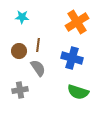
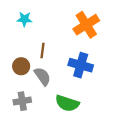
brown circle: (19, 51) -> (21, 66), moved
green semicircle: (78, 92) -> (67, 103), moved

